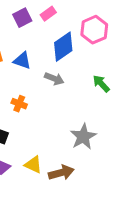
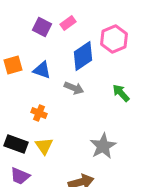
purple square: (22, 18) -> (42, 27), turned -36
yellow triangle: (33, 165) -> (44, 146), moved, turned 30

